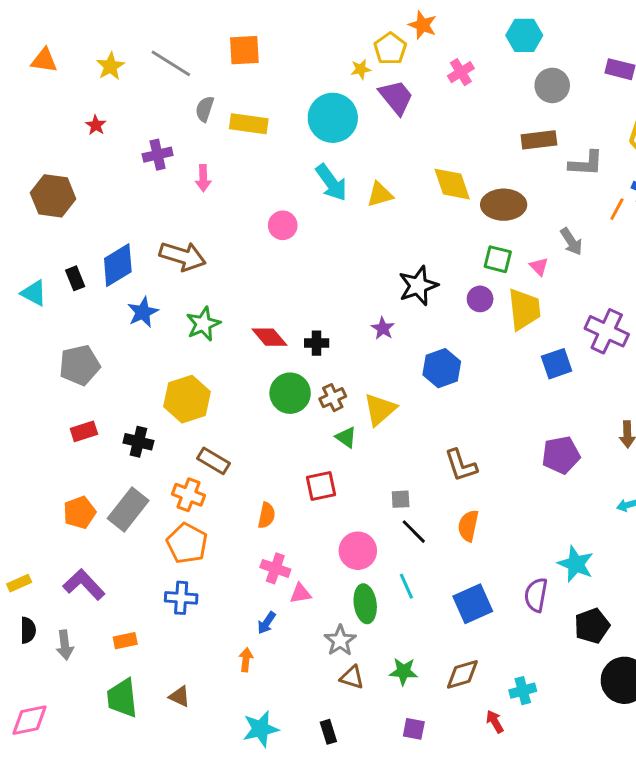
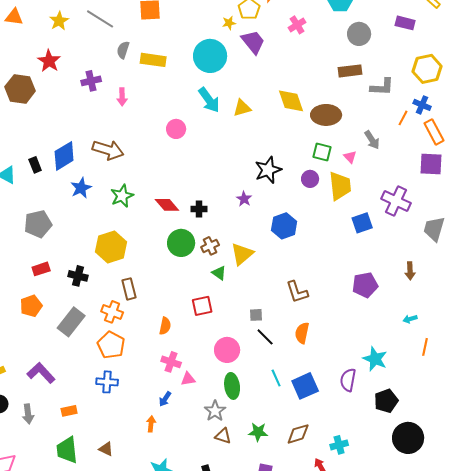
red star: (96, 125) -> (49, 61), size x1.6
brown hexagon: (53, 196) -> (20, 89), moved
brown rectangle: (214, 461) -> (129, 289), turned 45
orange pentagon: (80, 512) -> (31, 306), moved
cyan line: (406, 586) -> (276, 378), moved

